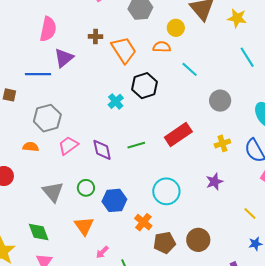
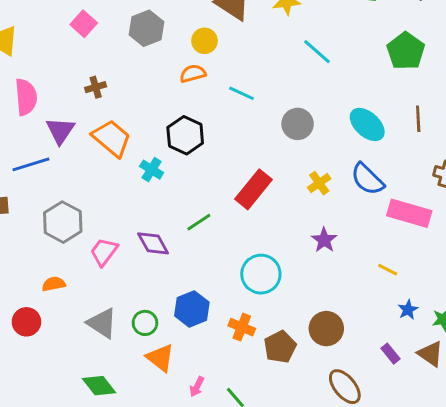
orange trapezoid: (124, 50) -> (112, 138), moved
orange semicircle: (31, 147) -> (54, 284), moved
green circle: (86, 188) -> (145, 323), moved

